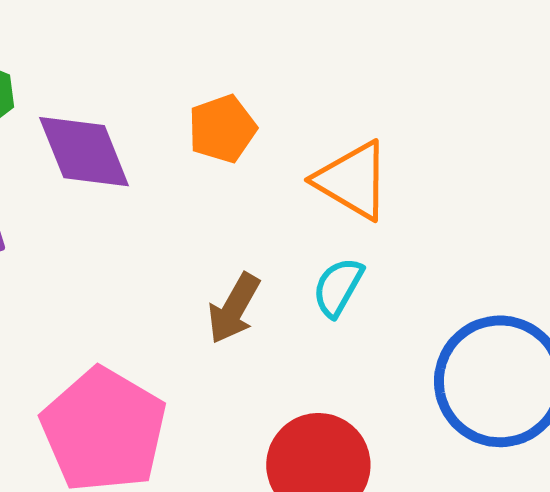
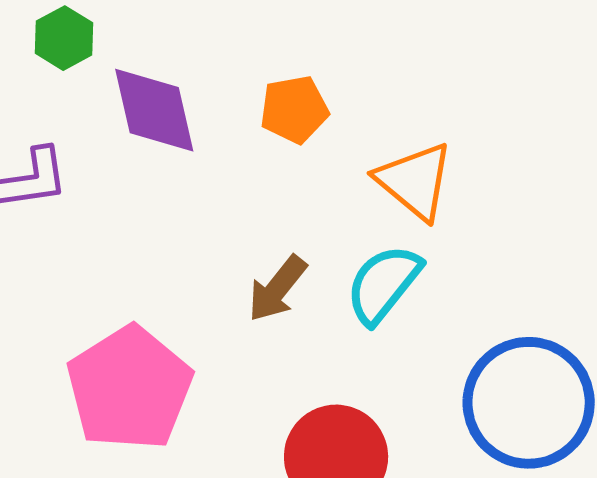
cyan semicircle: (338, 287) -> (383, 284), size x1.4

